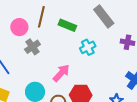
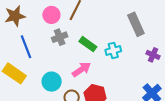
green rectangle: (67, 25) -> (88, 44), moved

